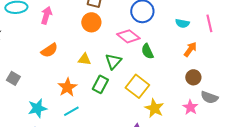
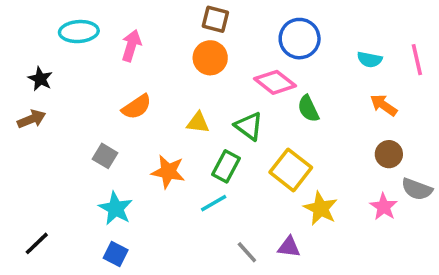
orange arrow: (190, 49) -> (384, 105), turned -91
green triangle: (113, 61) -> (249, 126), turned -36
gray square: (13, 78) -> (105, 156), moved
orange star: (67, 87) -> (168, 172), turned -30
cyan star: (37, 108) -> (116, 208), turned -30
cyan line: (71, 111) -> (214, 203), moved

